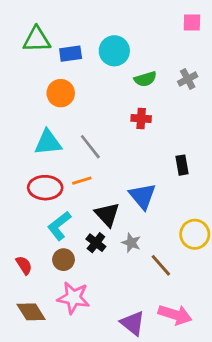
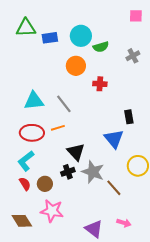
green semicircle: (145, 79) -> (101, 47), moved
orange circle: (61, 93) -> (76, 66), moved
blue triangle: (143, 196) -> (114, 139), moved
cyan L-shape: (59, 226) -> (26, 161), moved
black cross: (96, 243) -> (68, 172), turned 32
gray star: (131, 243) -> (93, 172), size x1.6
red semicircle: (24, 265) -> (25, 184), moved
pink arrow: (175, 315) -> (124, 223), size x0.6

